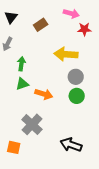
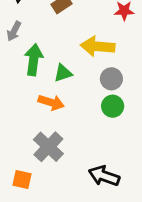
green arrow: (21, 64) -> (34, 60), size x1.5
green triangle: (22, 84) -> (63, 73), moved
orange arrow: (44, 94) -> (51, 102), moved

